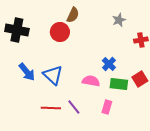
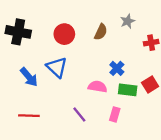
brown semicircle: (73, 15) -> (101, 32), moved
blue triangle: (53, 75) -> (57, 67), moved
red line: (51, 108) -> (29, 116), moved

